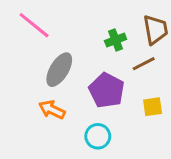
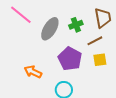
gray ellipse: (59, 70) -> (50, 29), moved
yellow square: (153, 107) -> (100, 60), moved

